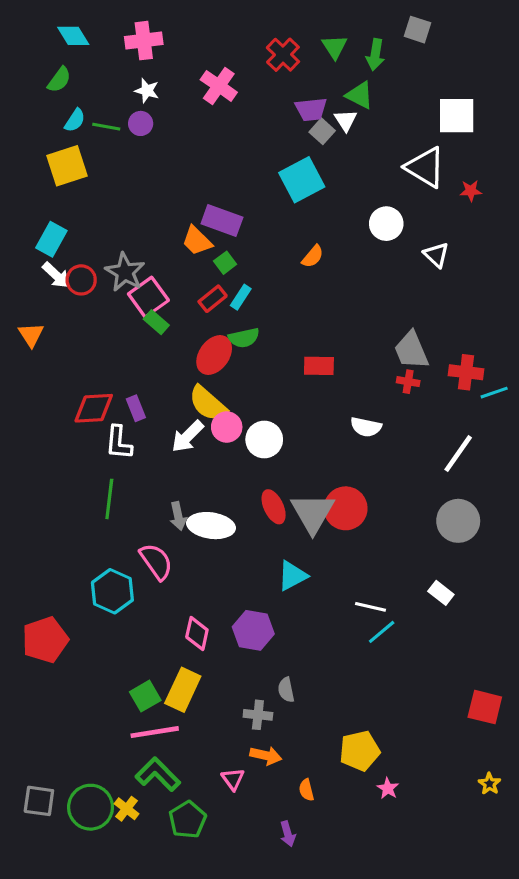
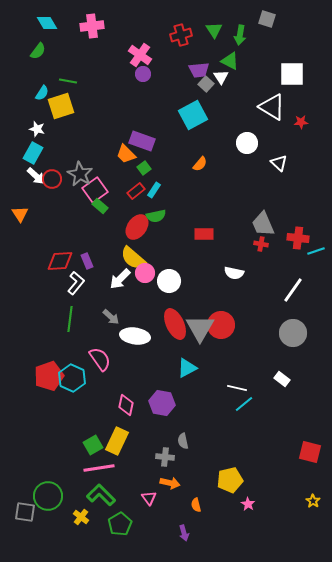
red cross: (283, 55) -> (181, 35), turned 30
white star: (147, 91) -> (37, 129), moved
cyan semicircle: (75, 120) -> (42, 93), moved
purple circle: (141, 123) -> (143, 74), moved
yellow square: (67, 166) -> (61, 106), moved
white L-shape: (119, 443) -> (76, 283), turned -145
red ellipse: (274, 507) -> (175, 324), size x1.4
gray arrow: (178, 516) -> (111, 317), moved, turned -36
red pentagon: (45, 640) -> (49, 376), moved
green circle: (91, 807) -> (48, 496), moved

